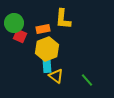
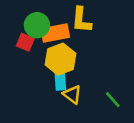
green circle: (14, 23) -> (37, 25), moved
orange rectangle: (43, 29) -> (55, 33), size x1.5

